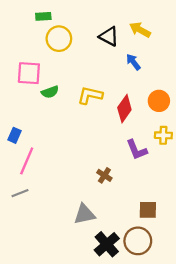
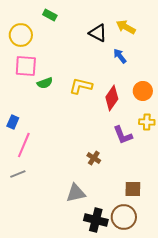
green rectangle: (43, 16) -> (50, 15), moved, turned 32
yellow circle: (59, 39) -> (21, 35), moved
black cross: (107, 244) -> (96, 220), turned -35

